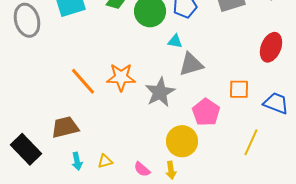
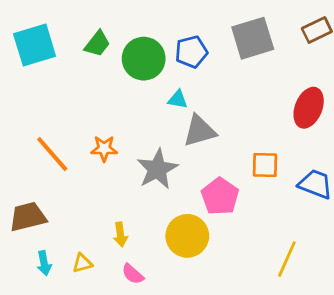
orange star: (121, 77) -> (104, 149), size x0.7
yellow line: (251, 142) -> (287, 259), moved
yellow arrow: (171, 170) -> (120, 234), moved

